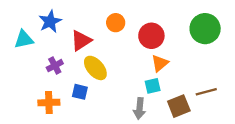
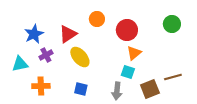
blue star: (50, 21) -> (34, 34), moved
green circle: (205, 29) -> (172, 24), size x0.7
cyan triangle: (24, 39) -> (20, 64), moved
cyan square: (153, 86) -> (128, 72), turned 32
blue square: (80, 92) -> (81, 89), moved

